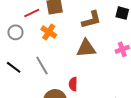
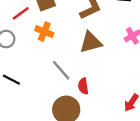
gray line: (42, 65) -> (61, 70), moved

